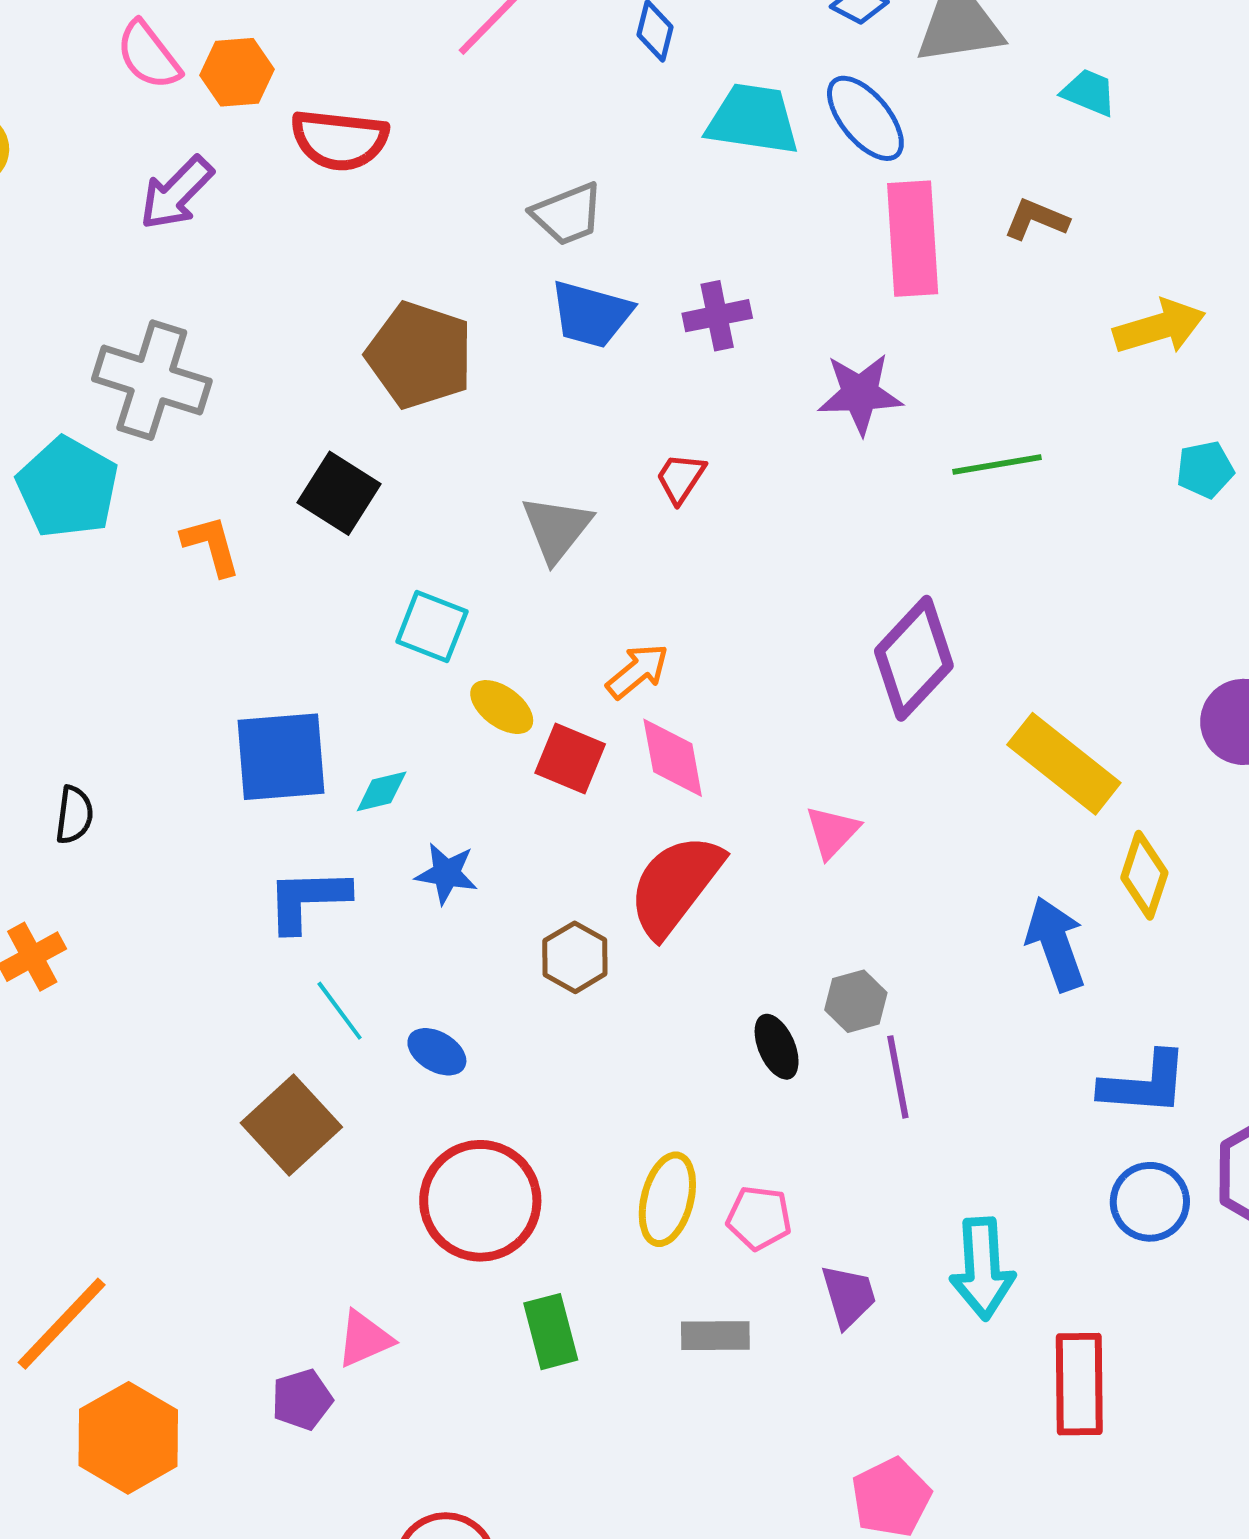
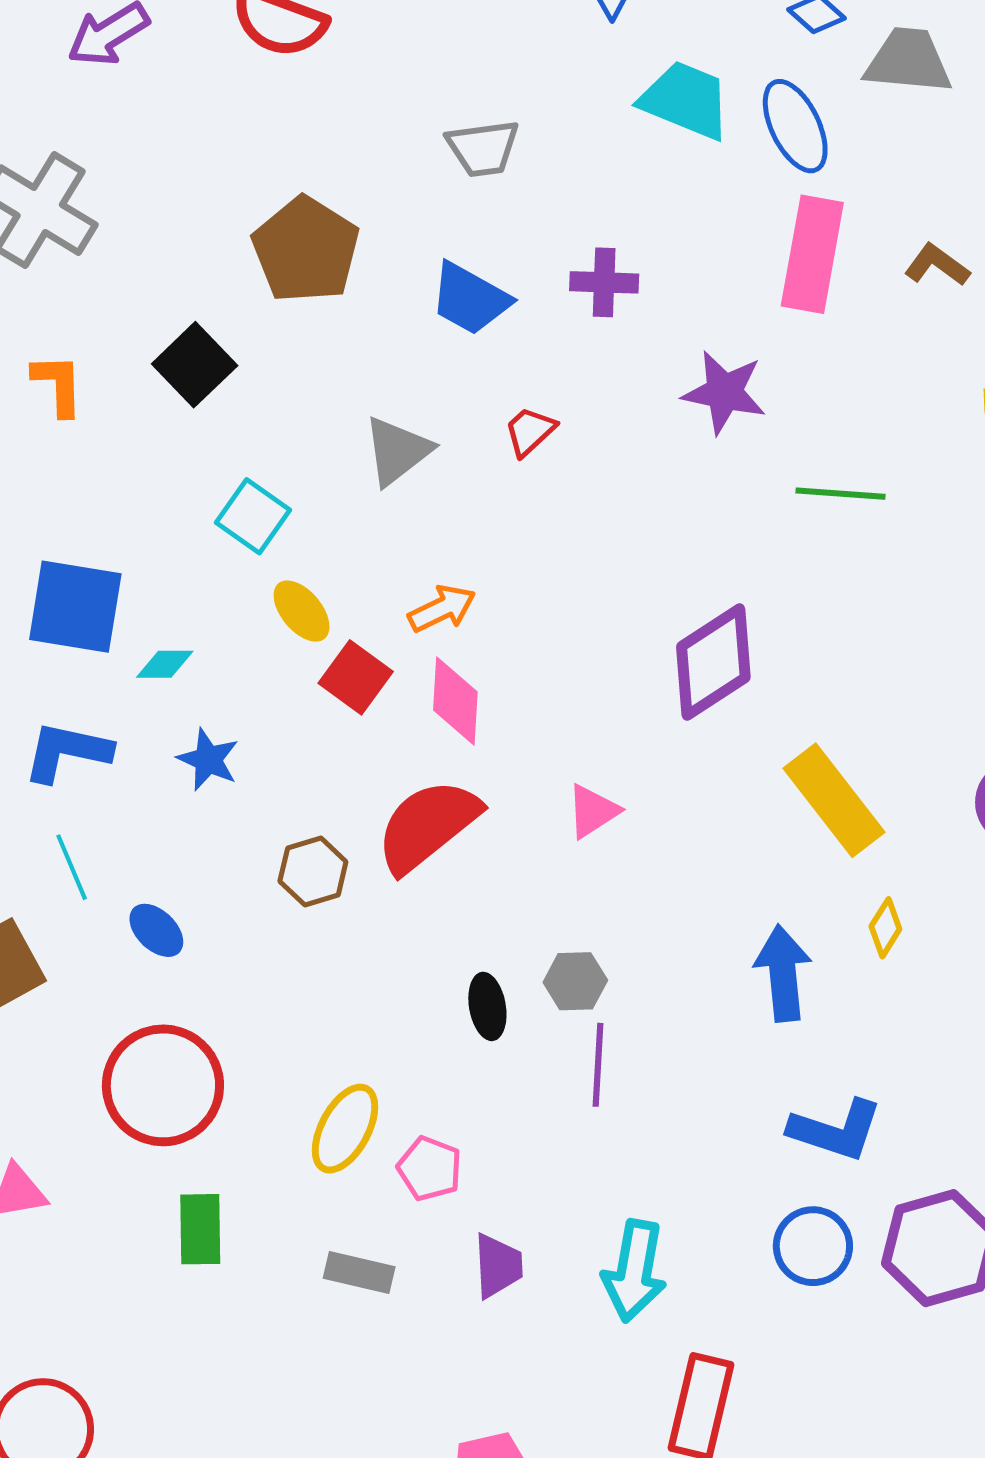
blue trapezoid: (591, 314) -> (470, 299), moved
yellow diamond: (1144, 875) -> (885, 928), size x0.7

